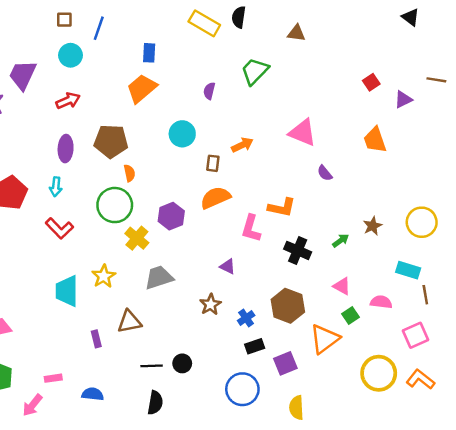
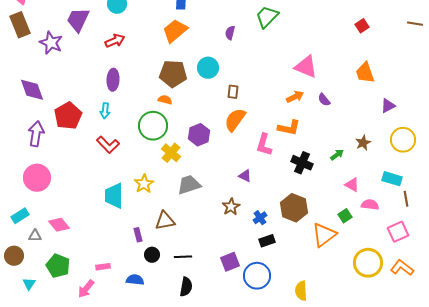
purple triangle: (403, 99) -> (388, 106), moved
brown pentagon: (111, 141) -> (173, 74), moved
orange arrow: (242, 145) -> (295, 97), moved
orange semicircle: (129, 173) -> (165, 100), turned -64
orange semicircle: (215, 198) -> (235, 120), turned -30
pink triangle: (342, 286) -> (352, 185), moved
black circle: (182, 363) -> (152, 255), moved
purple square: (285, 363) -> (230, 262), moved

